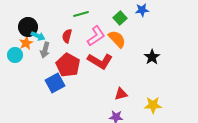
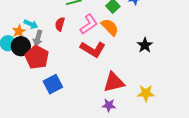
black circle: (28, 27) -> (21, 46), moved
red pentagon: (68, 65) -> (37, 57), moved
blue square: (55, 83) -> (53, 84), moved
red triangle: (121, 94) -> (114, 82), size x1.6

